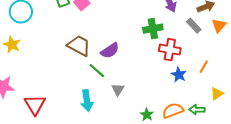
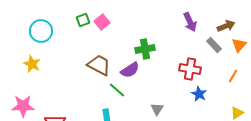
green cross: (153, 29) -> (145, 49), moved
orange line: (204, 67) -> (233, 76), moved
gray triangle: (118, 90) -> (157, 109), moved

